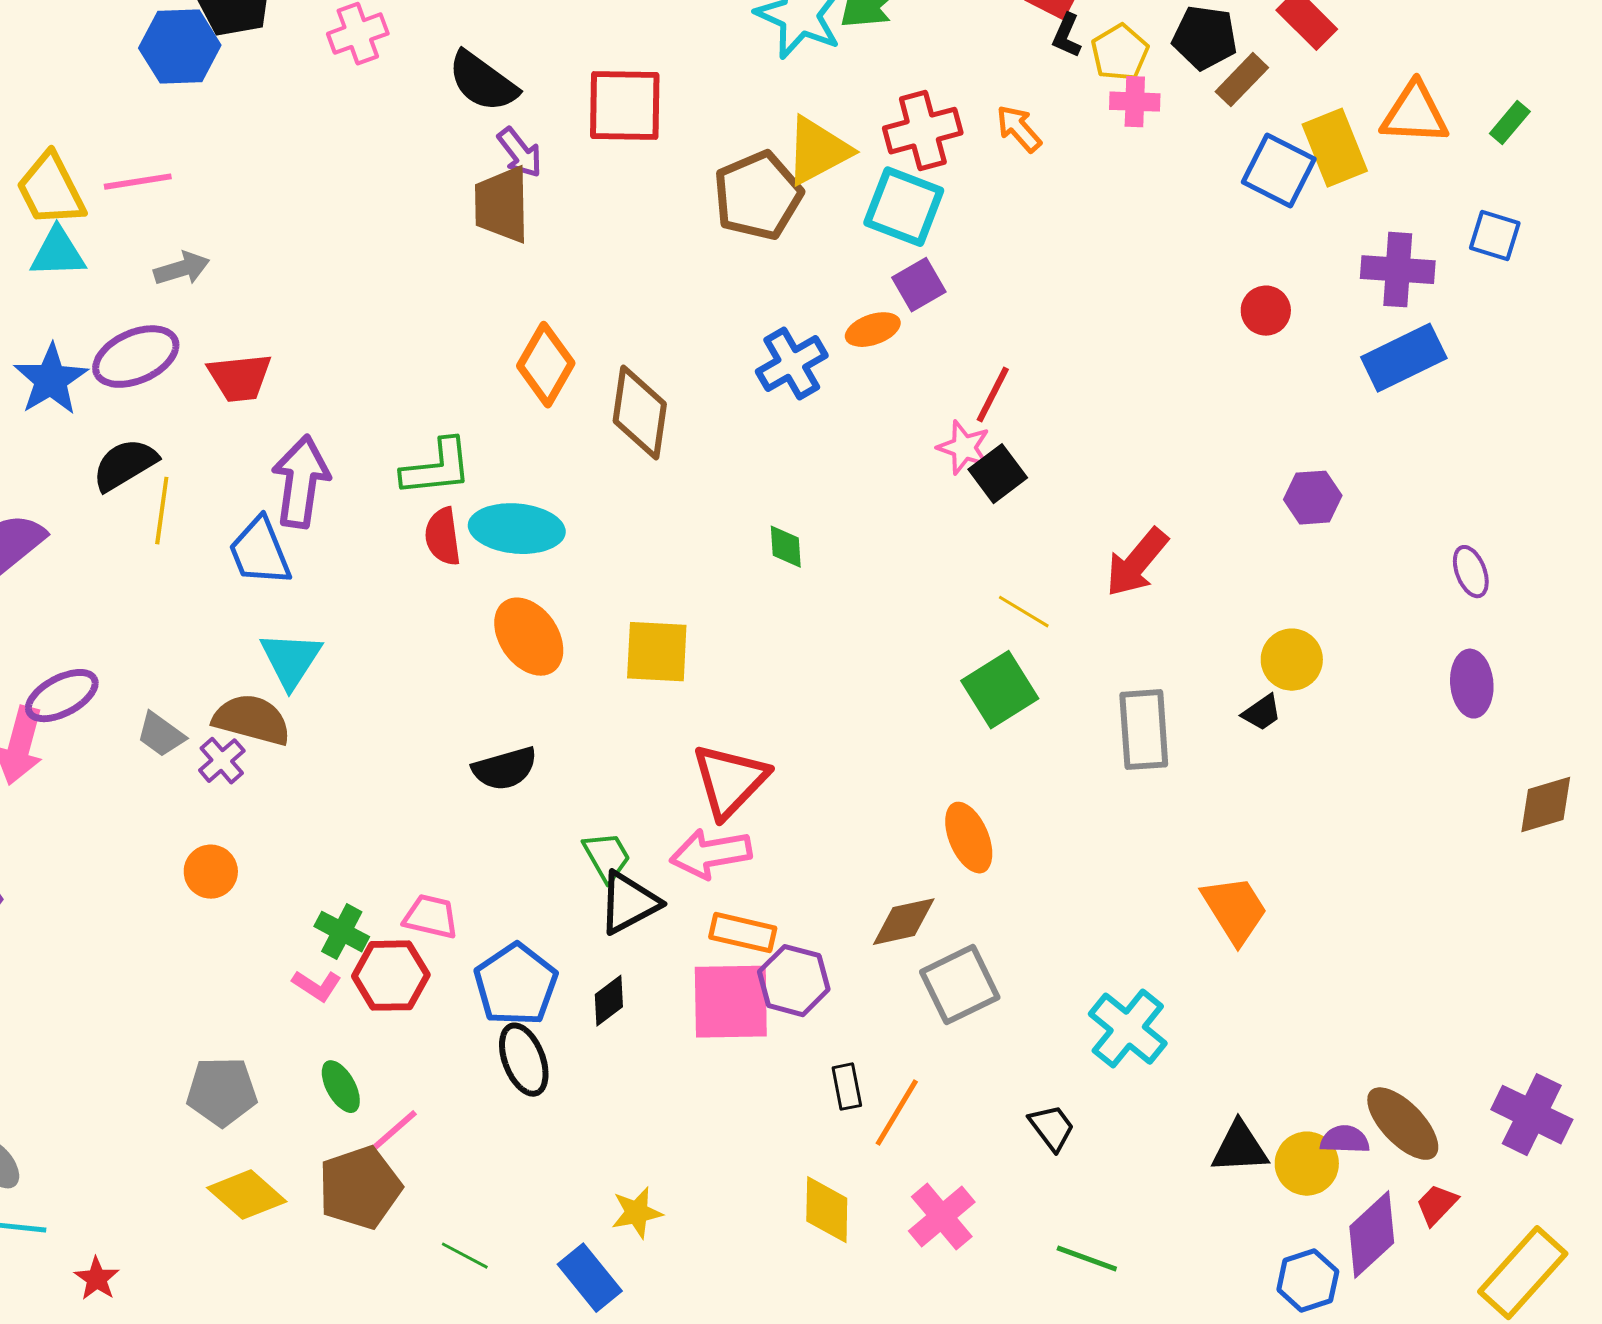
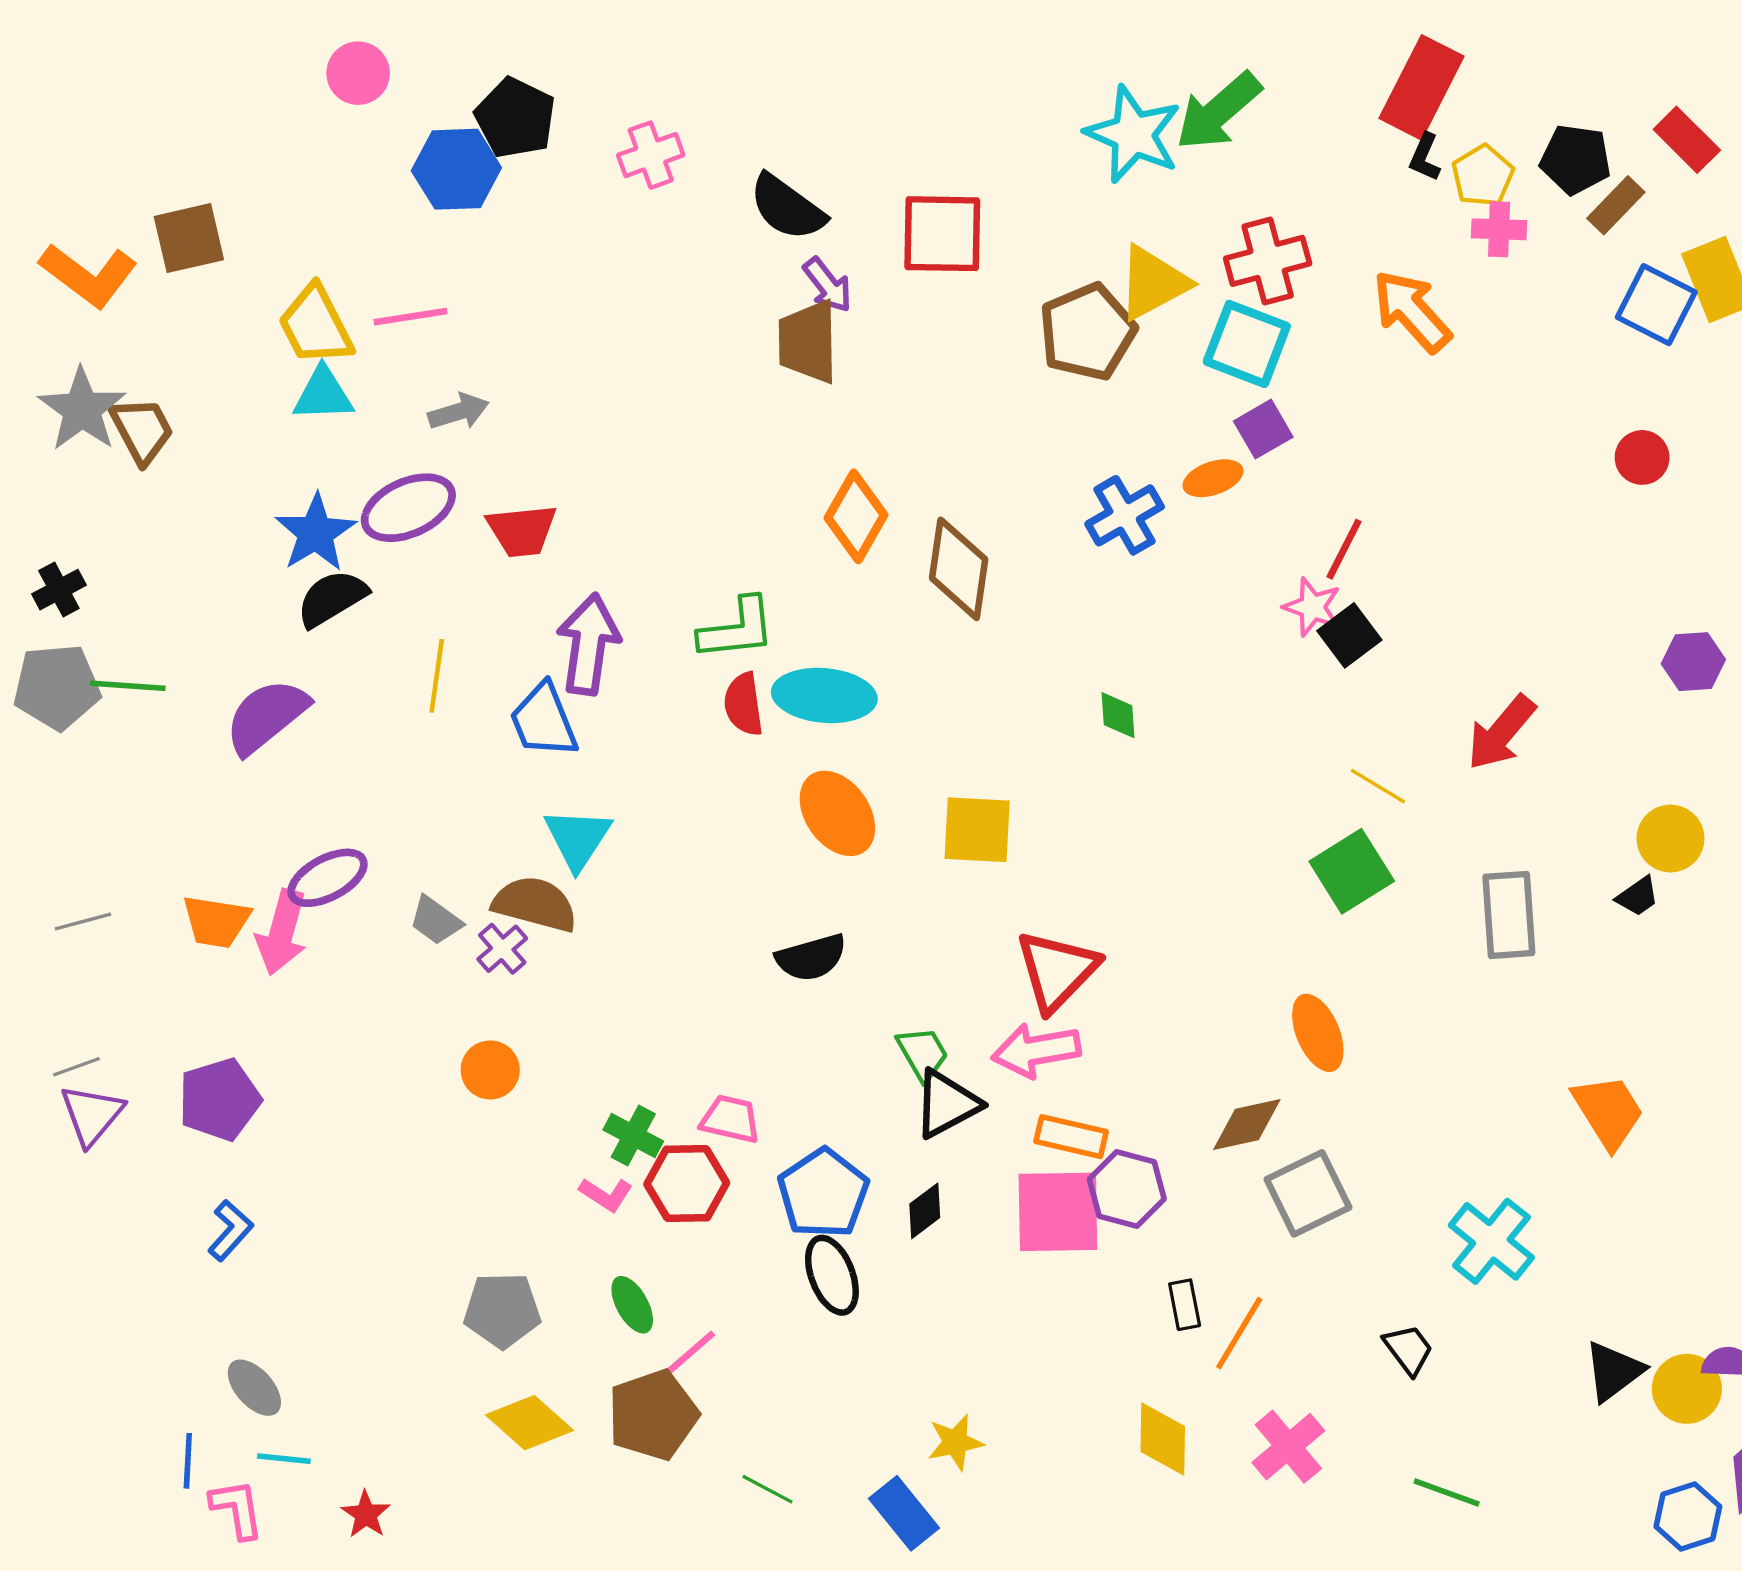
orange arrow: (1019, 129) -> (1412, 311), moved, size x1.6
black semicircle: (125, 465) -> (332, 598), moved
black triangle: (1240, 1148) -> (1614, 1371), turned -34

